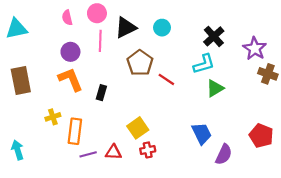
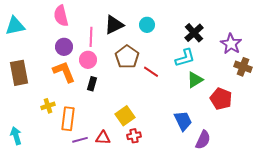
pink circle: (97, 13) -> (88, 60), moved
pink semicircle: (67, 18) -> (61, 16), size x1.5
red pentagon: (261, 136) -> (221, 99), moved

